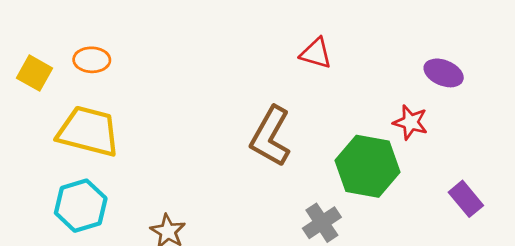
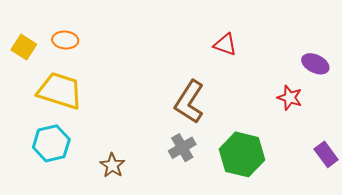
green hexagon: (367, 166) -> (242, 154), moved
gray cross: (322, 223) -> (182, 148), moved

